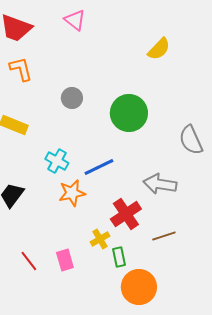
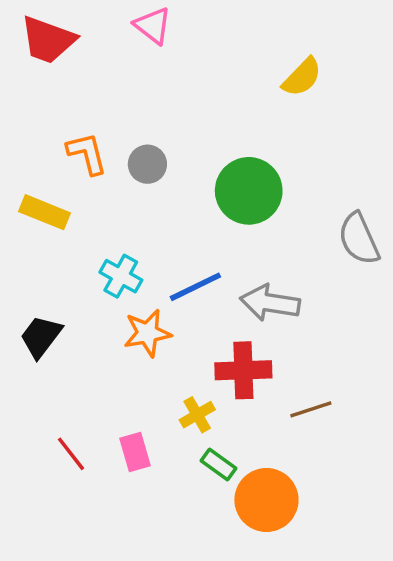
orange L-shape: (21, 69) -> (87, 154), moved
gray arrow: (160, 184) -> (270, 303), moved
red cross: (126, 214) -> (243, 370), turned 32
green rectangle: (119, 257) -> (219, 464), moved, turned -42

